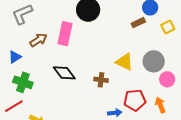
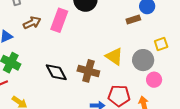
yellow square: (168, 27) -> (161, 44), moved
black diamond: (64, 73) -> (56, 72), moved
brown cross: (101, 80) -> (88, 71), size x1.5

